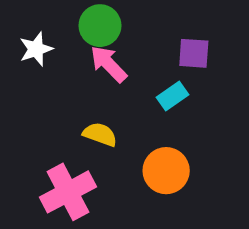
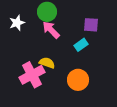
pink cross: (68, 192) -> (32, 75), moved

